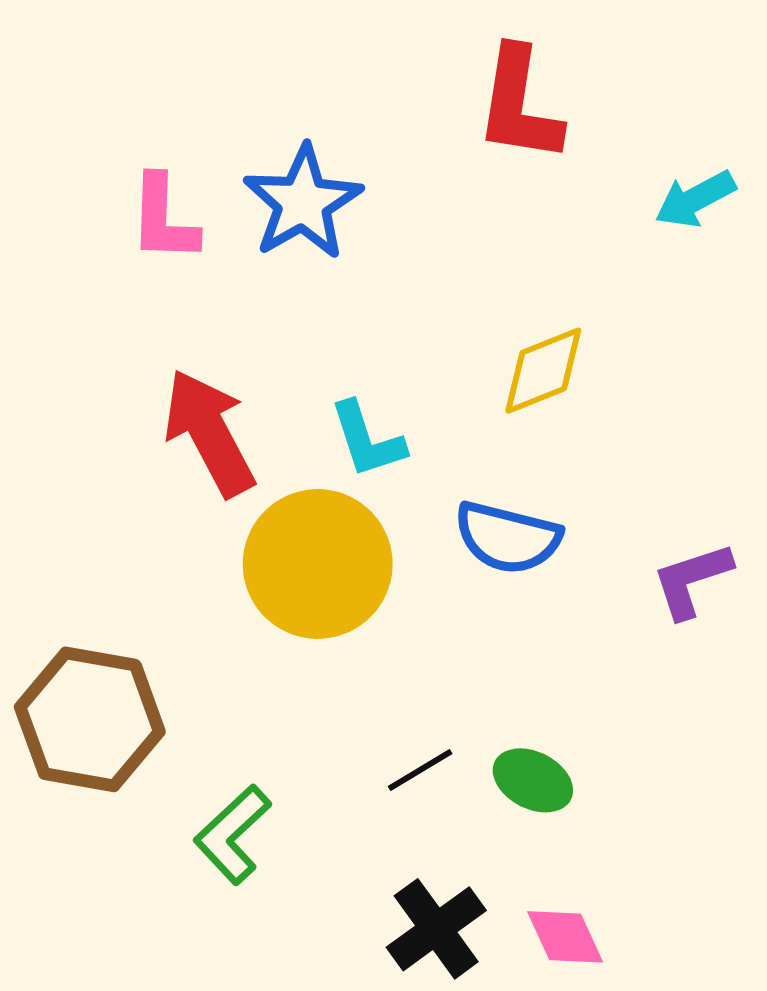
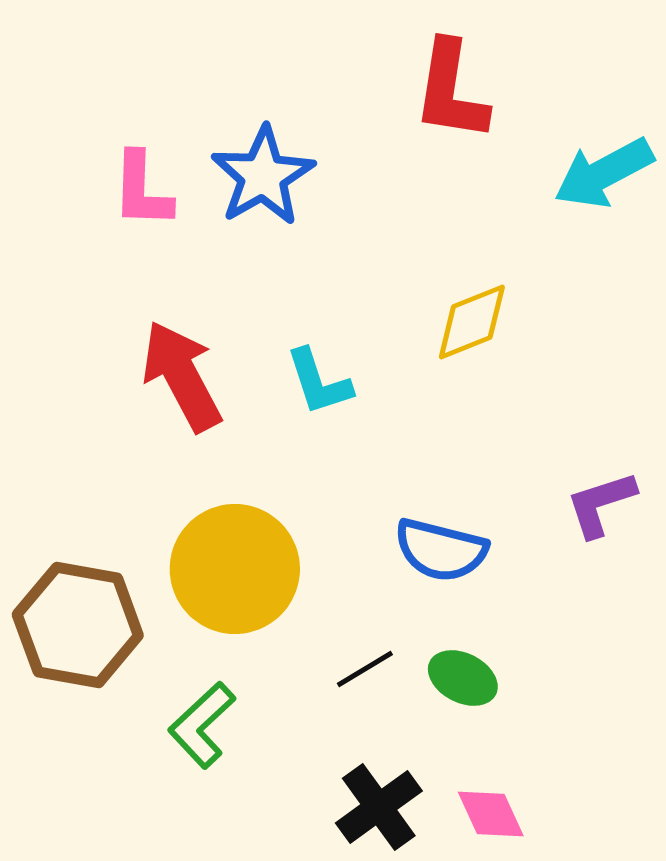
cyan arrow: (695, 199) -> (604, 173), size x1.4
blue semicircle: (508, 538) -> (441, 550), moved
yellow circle: (318, 564) -> (235, 569), moved

